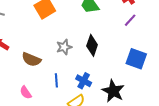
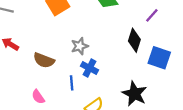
black diamond: (92, 45) -> (134, 40), moved
blue cross: (84, 81) -> (89, 68), moved

